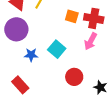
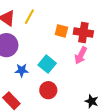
red circle: (74, 77) -> (48, 90), moved

